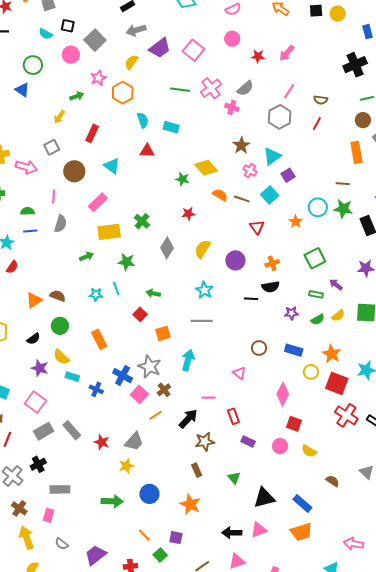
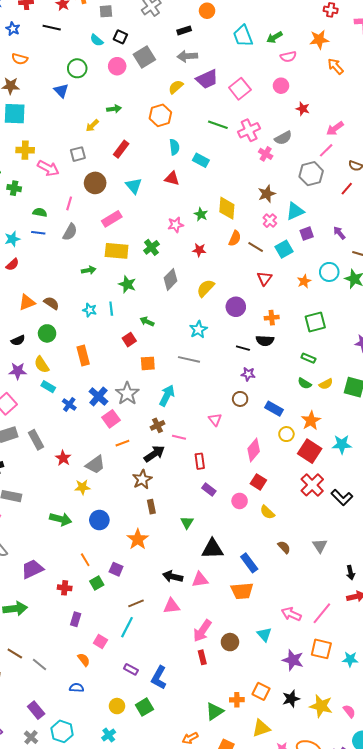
pink arrow: (287, 53) -> (335, 129), moved
pink star: (98, 78) -> (176, 225), moved
yellow diamond: (206, 168) -> (227, 208), turned 35
orange semicircle: (220, 195) -> (235, 238), turned 70
purple arrow: (336, 285) -> (339, 233), moved
purple star: (291, 313) -> (248, 374), moved
green semicircle: (318, 319) -> (305, 383), turned 48
purple star: (40, 368) -> (18, 371), turned -30
brown cross: (164, 390) -> (157, 425), moved
brown star: (205, 442) -> (142, 479), moved, turned -30

